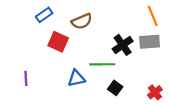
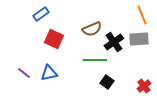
brown semicircle: (82, 21) -> (92, 29), moved
purple line: (26, 78) -> (24, 73), turned -48
blue triangle: (76, 78) -> (49, 73), moved

